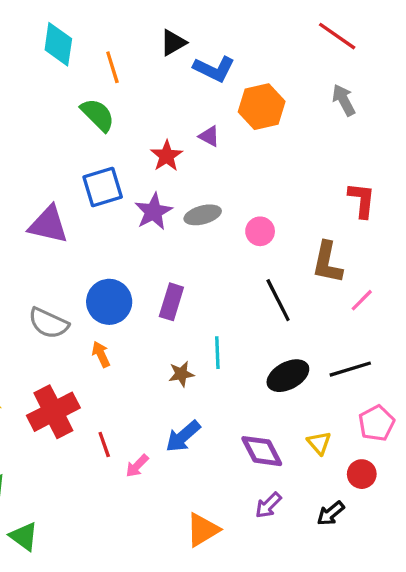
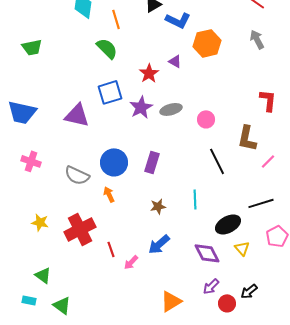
cyan line: (217, 353) -> (195, 199), moved
black ellipse: (288, 376) -> (228, 224), moved
red circle: (362, 474) -> (227, 303), moved

